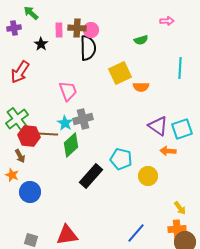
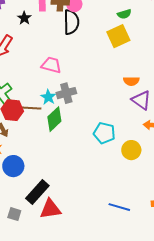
yellow square: (120, 73) -> (118, 36), moved
orange semicircle: (141, 87) -> (131, 81), moved
pink trapezoid: (68, 91) -> (51, 65), turned -55
black rectangle: (91, 176) -> (37, 192), moved
blue line: (136, 233) -> (119, 207), turned 65

